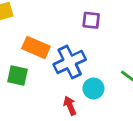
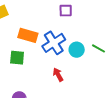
cyan circle: (93, 88) -> (77, 50), moved

